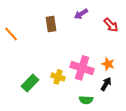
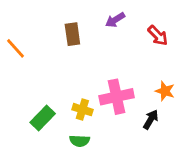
orange star: (108, 64) -> (165, 91), moved
pink cross: (82, 68) -> (117, 97), turned -30
green semicircle: (86, 100) -> (80, 141), moved

